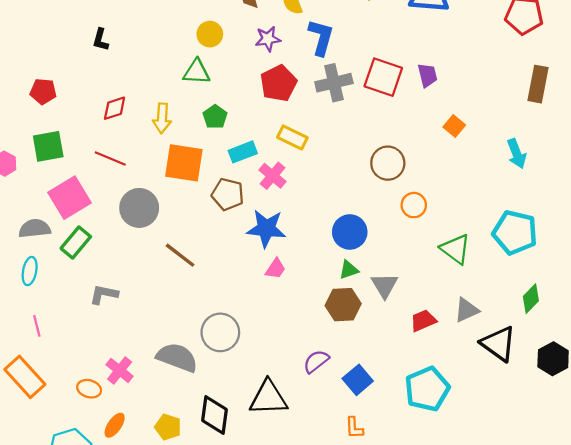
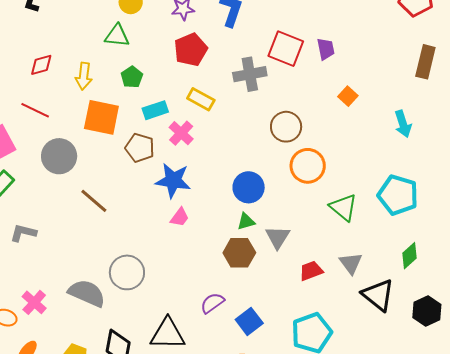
gray cross: (334, 83) -> (250, 74), moved
orange circle: (414, 205) -> (308, 166), size x1.5
gray triangle: (467, 310) -> (351, 263), turned -45

